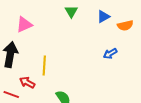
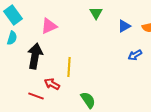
blue triangle: (103, 16) -> (124, 26), moved

